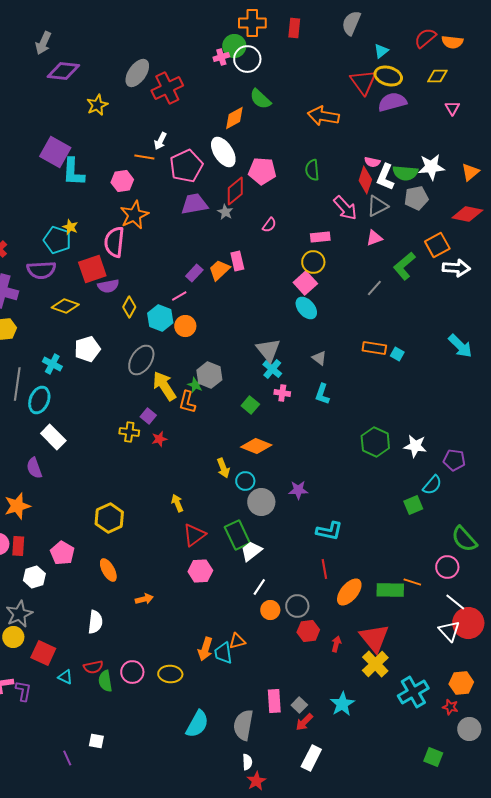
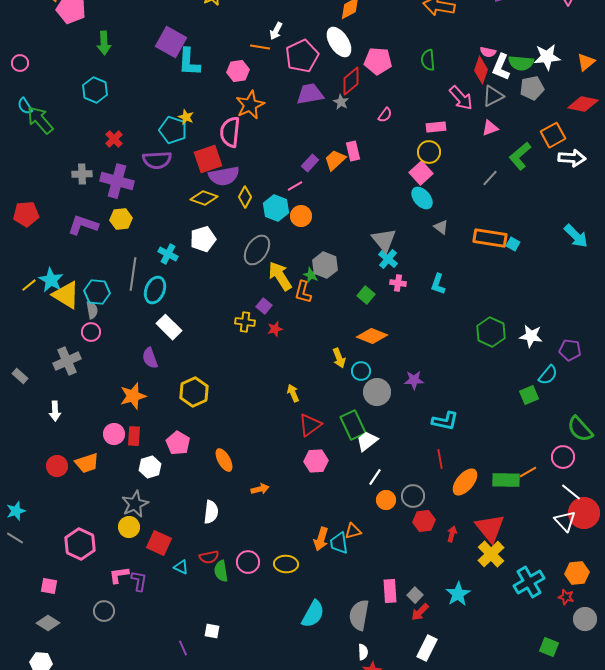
purple semicircle: (108, 286) -> (224, 176), size x1.4
yellow diamond: (65, 306) -> (204, 198), moved
orange rectangle: (374, 348) -> (490, 238), size x1.4
gray triangle: (319, 358) -> (441, 227), moved
yellow hexagon: (109, 518) -> (194, 392), moved
orange line: (412, 582) -> (528, 472), turned -48

